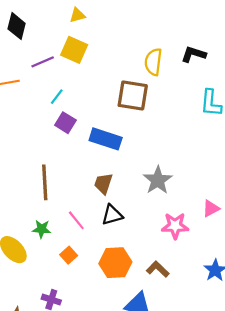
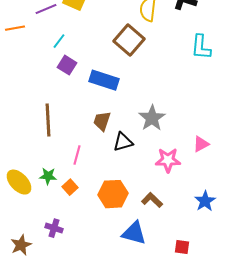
brown square: (133, 96) -> (129, 40), turned 32
black triangle: (112, 215) -> (123, 142), moved
pink line: (76, 220) -> (77, 155), turned 54
green star: (42, 229) -> (48, 176), moved

